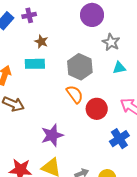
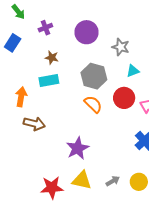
purple cross: (29, 15) -> (45, 28), moved
purple circle: (92, 15) -> (86, 32), moved
red circle: (97, 109) -> (124, 98), moved

